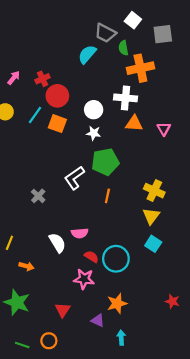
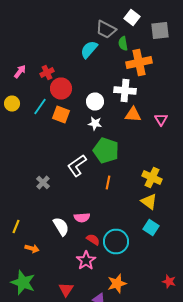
green pentagon: (105, 162) -> (106, 150), turned 30
yellow triangle: (151, 216) -> (149, 202), turned -30
pink star: (84, 279) -> (86, 260), turned 30

